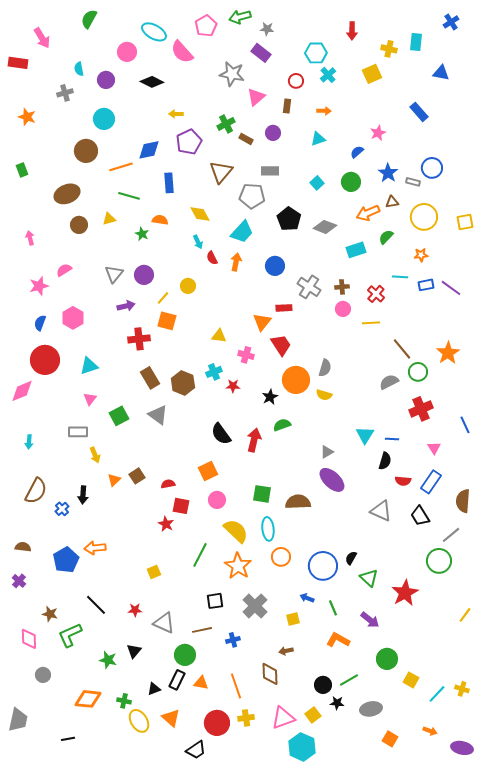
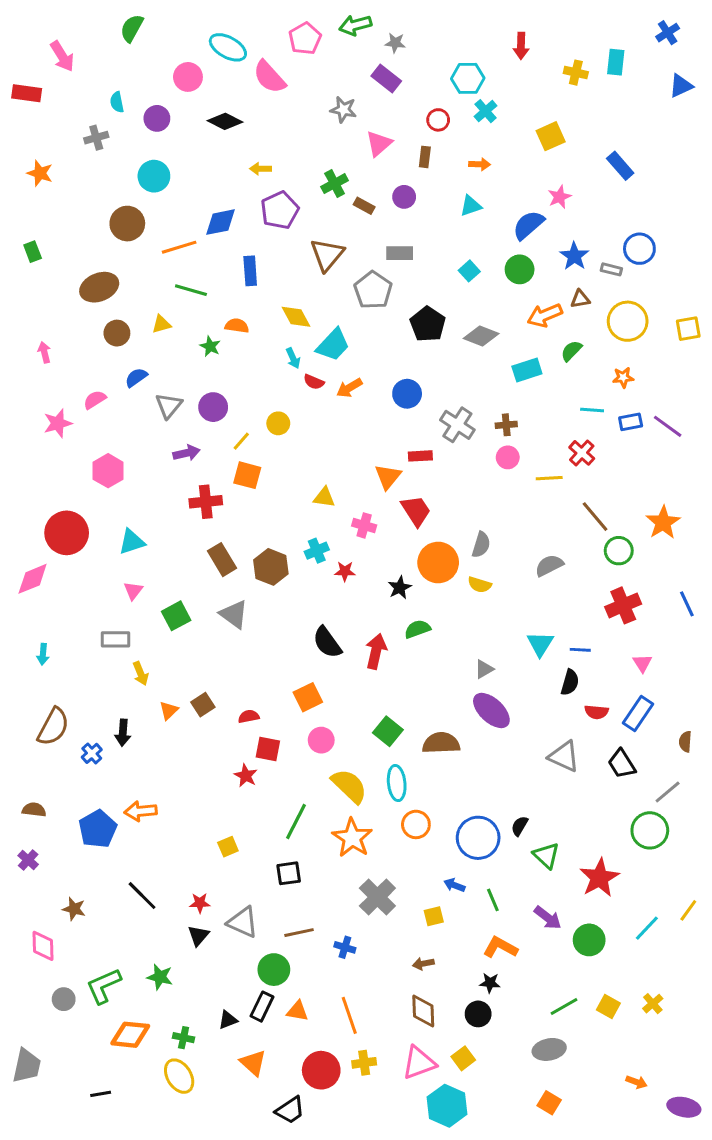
blue triangle: (441, 73) -> (681, 86), moved, turned -36
gray star: (232, 74) -> (343, 110), size x0.7
yellow square: (372, 74) -> (551, 136), moved
blue semicircle: (357, 152) -> (528, 225), size x1.6
gray pentagon: (252, 196) -> (373, 290), turned 30
cyan trapezoid: (242, 232) -> (333, 345), moved
red semicircle: (212, 258) -> (314, 382), turned -40
orange arrow: (236, 262) -> (349, 388), turned -132
red cross: (376, 294) -> (582, 453), moved
blue semicircle: (40, 323) -> (136, 377), moved, turned 35
gray semicircle: (389, 382) -> (549, 565), moved
blue line: (465, 425) -> (687, 604), moved
green square: (262, 494) -> (388, 731), turned 30
brown semicircle: (463, 501) -> (685, 742), size x0.6
black square: (215, 601) -> (289, 873), moved
green L-shape: (70, 635) -> (104, 986), moved
blue cross: (233, 640) -> (345, 947), turned 32
black triangle: (134, 651) -> (198, 935), moved
green circle: (387, 659) -> (589, 940), moved
brown diamond: (270, 674) -> (423, 1011), moved
green line: (349, 680) -> (564, 1007), moved
yellow cross: (462, 689) -> (653, 1004), moved, turned 32
cyan line: (437, 694) -> (647, 928), moved
black star: (337, 703) -> (490, 983), moved
yellow ellipse: (139, 721) -> (179, 1076), moved
orange square: (390, 739) -> (549, 1103), moved

